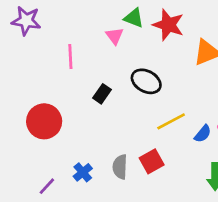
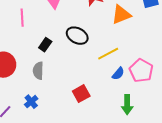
yellow line: (171, 121) -> (108, 54), moved
gray semicircle: (120, 167) -> (38, 71), moved

